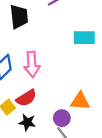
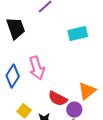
red semicircle: (26, 98) -> (58, 99), moved, turned 72
orange triangle: (80, 101) -> (87, 91), turned -30

